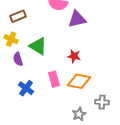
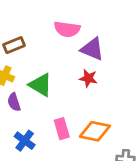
purple triangle: (77, 19) -> (92, 49), turned 36
red star: (74, 56) -> (88, 78), moved

